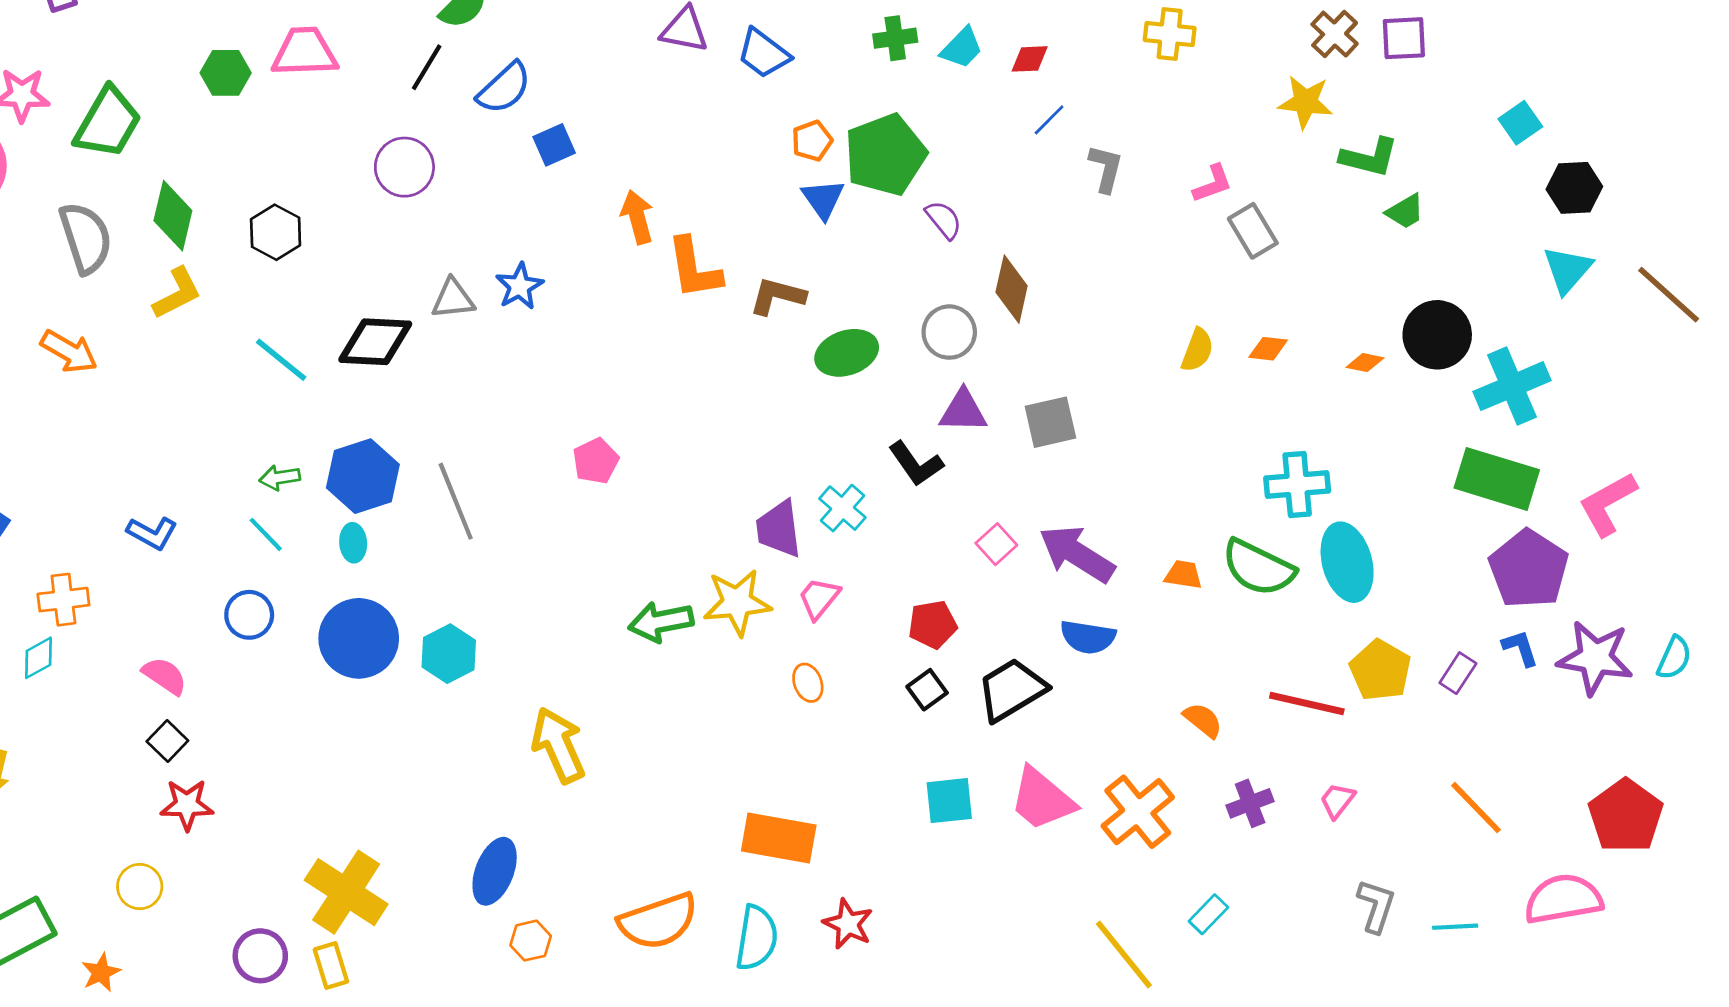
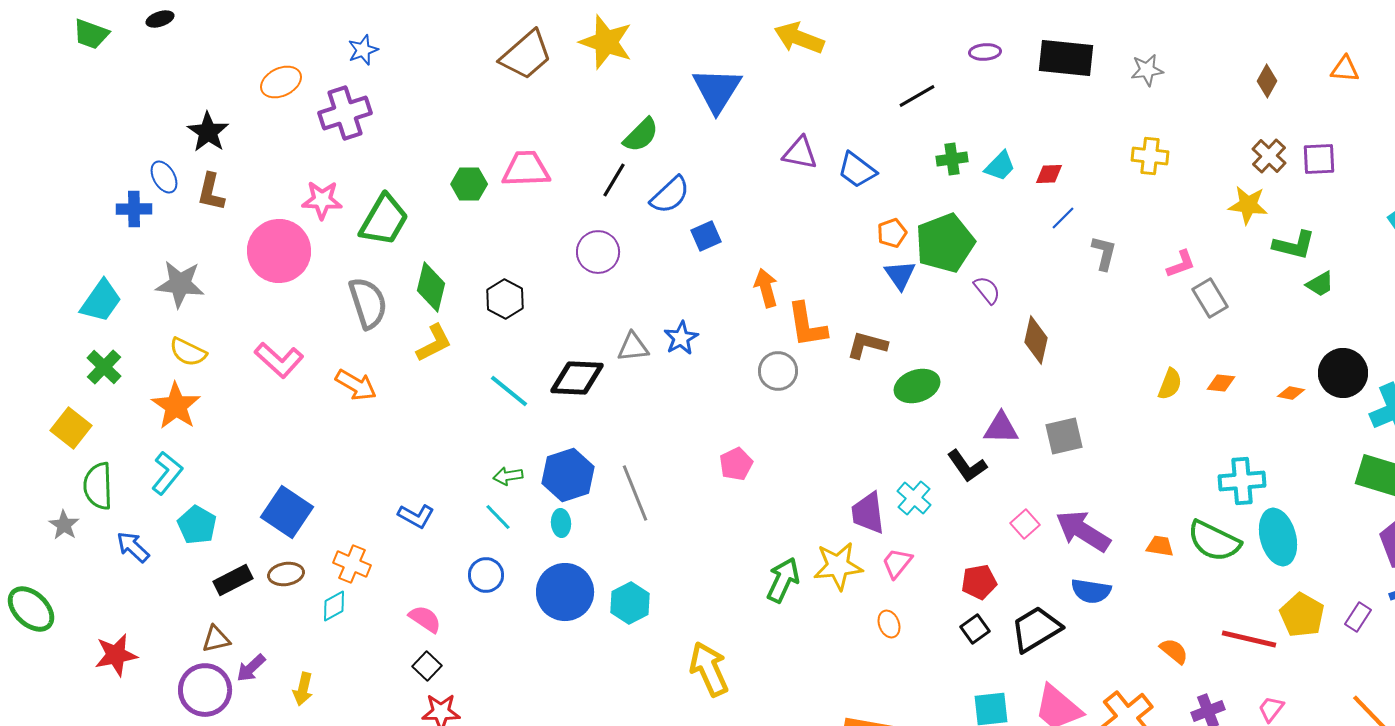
gray circle: (949, 332) -> (778, 371), moved
orange cross: (63, 600) -> (352, 564), turned 30
green arrow: (661, 622) -> (783, 580), turned 126

